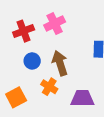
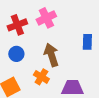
blue circle: (32, 61) -> (16, 54), moved

